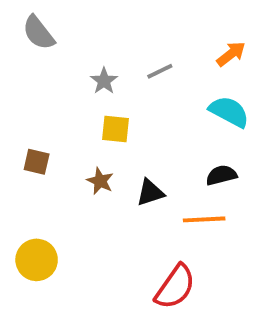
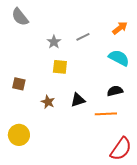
brown star: (100, 181) -> (48, 102), moved
red semicircle: (175, 287) -> (121, 149), moved

